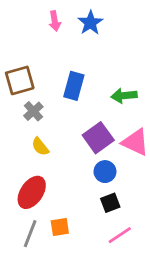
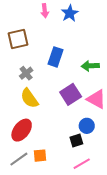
brown square: (20, 80) -> (18, 39), moved
yellow semicircle: (40, 147) -> (29, 98), size x1.5
blue circle: (105, 172) -> (87, 126), moved
gray line: (30, 234) -> (19, 159), turned 30

